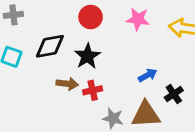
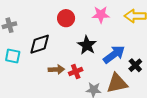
black star: (87, 56) -> (87, 45), moved
blue arrow: (148, 75) -> (114, 54), size x1.6

